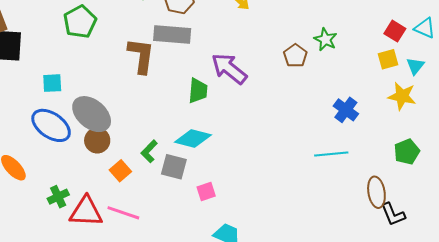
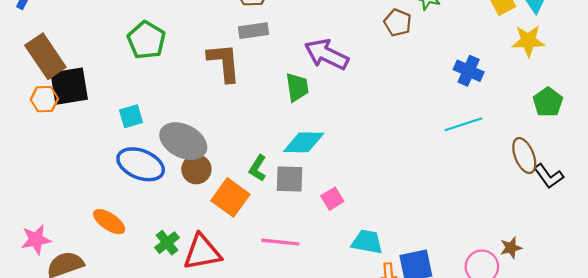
gray rectangle: (172, 35) -> (253, 31), size x0.7
orange square: (120, 171) -> (230, 197), size x1.5
pink line: (123, 213) -> (280, 242), moved

